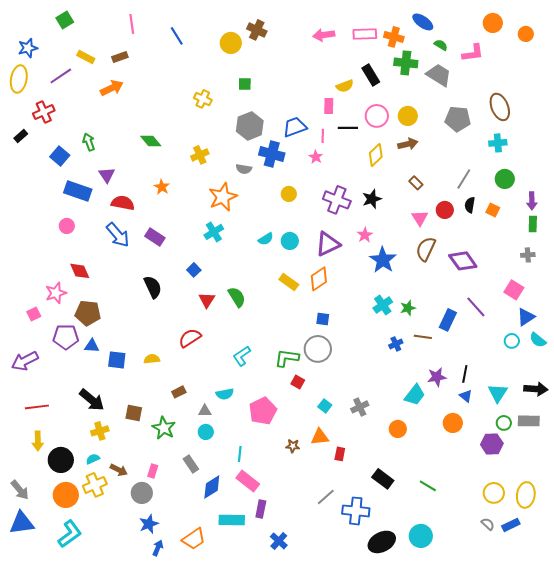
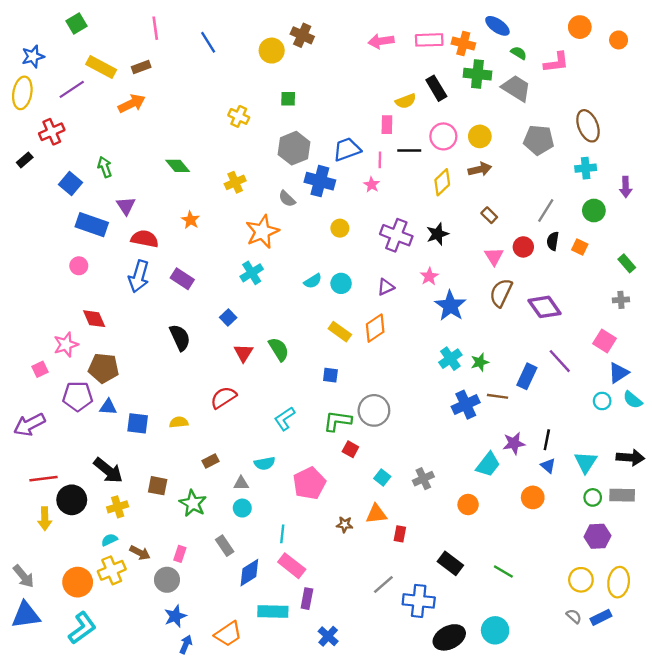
yellow rectangle: (86, 57) -> (101, 67), size x1.4
gray semicircle: (244, 169) -> (287, 199), turned 35
purple arrow: (532, 201) -> (626, 187), moved
green rectangle: (533, 224) -> (627, 263), turned -42
blue arrow: (118, 235) -> (139, 276), turned 56
purple triangle: (328, 244) -> (386, 287), size x0.6
blue square: (323, 319) -> (330, 375), moved
blue cross: (396, 344) -> (466, 405), size x1.6
purple hexagon: (492, 444) -> (597, 536), moved
black circle: (61, 460) -> (72, 500), moved

